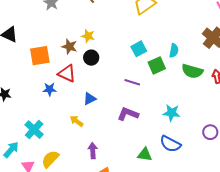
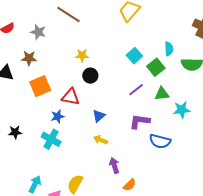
brown star: (69, 47) -> (29, 58), moved
purple line: (132, 82) -> (136, 90), turned -42
yellow arrow: (77, 121) -> (100, 140), moved
cyan cross: (34, 130) -> (51, 139), moved
blue semicircle: (170, 144) -> (160, 141), moved
green triangle: (145, 155) -> (162, 94), moved

